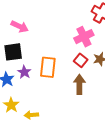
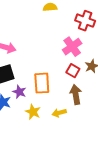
yellow star: (11, 105) -> (33, 112), moved
yellow arrow: (31, 115) -> (59, 113), moved

